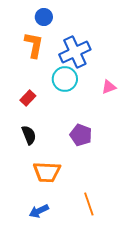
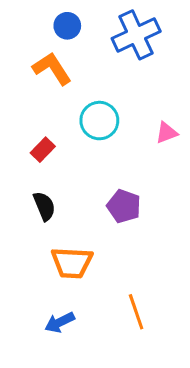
orange L-shape: (34, 45) -> (52, 69), turned -44
blue cross: (75, 52) -> (136, 35), moved

